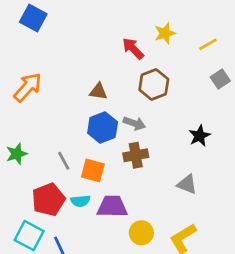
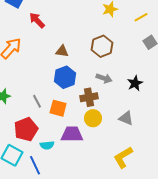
red arrow: (133, 49) -> (37, 20), moved
gray arrow: (134, 123) -> (104, 78), moved
cyan semicircle: (80, 201) -> (47, 145), moved
yellow circle: (141, 233) -> (93, 118), moved

